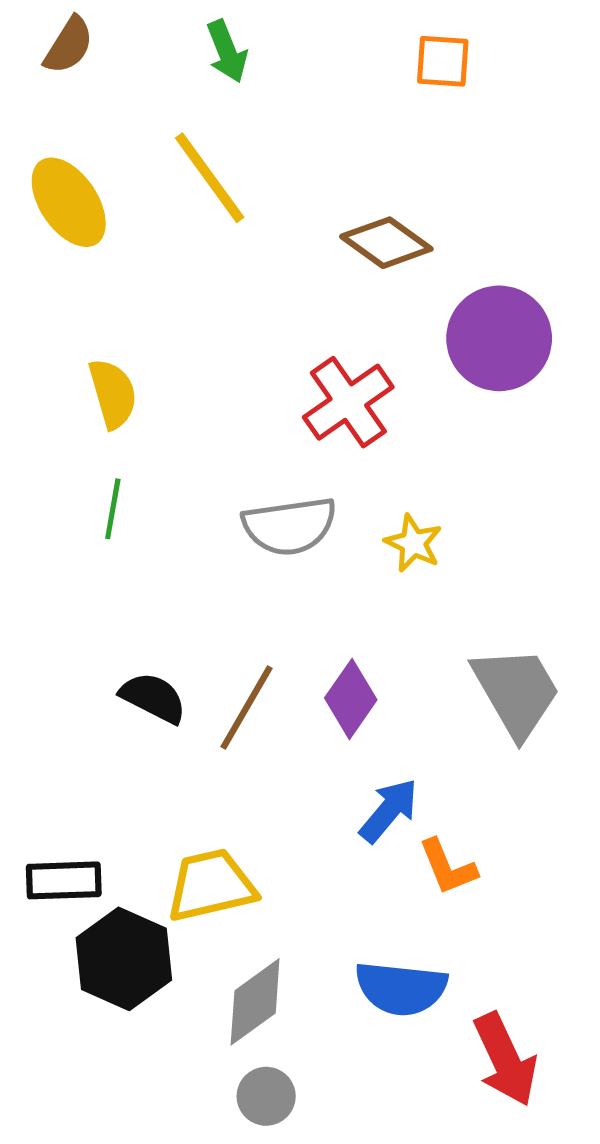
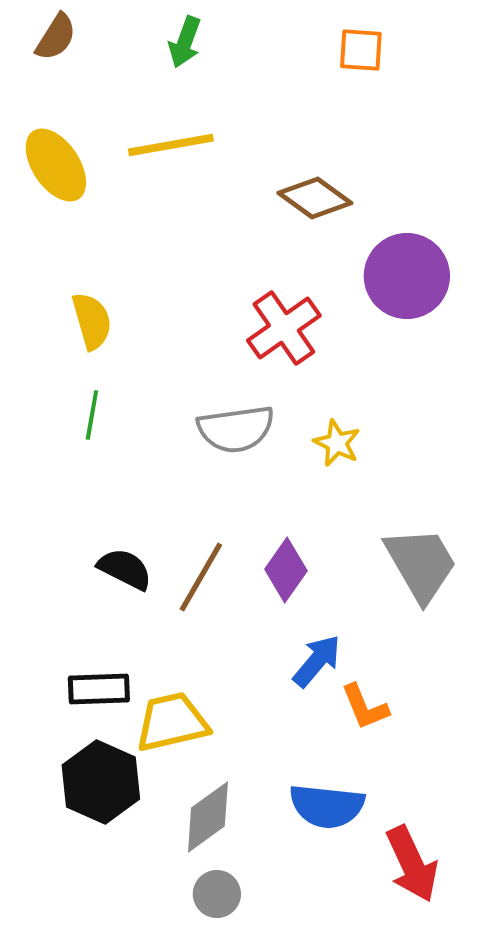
green arrow: (227, 51) -> (185, 42), turned 42
yellow line: (210, 178) -> (171, 145), turned -64
black rectangle: (64, 880) -> (99, 689), moved

